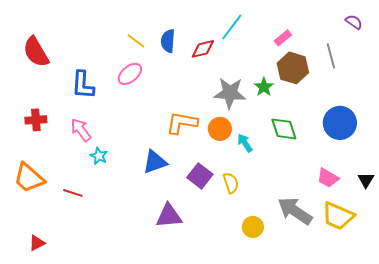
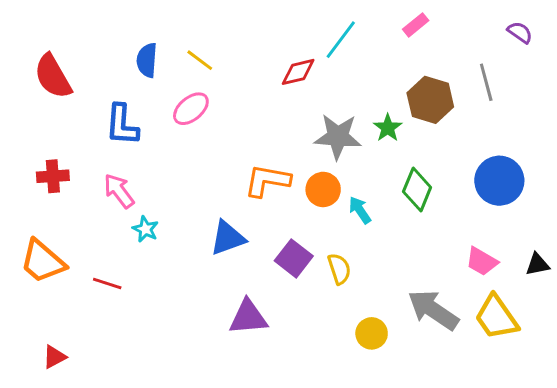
pink rectangle: (283, 38) -> (416, 25), moved
blue semicircle: (168, 41) -> (147, 60), moved
green diamond: (284, 129) -> (417, 189), turned 40
black triangle: (366, 180) -> (538, 264), turned 48
yellow trapezoid: (338, 216) -> (496, 317), turned 32

